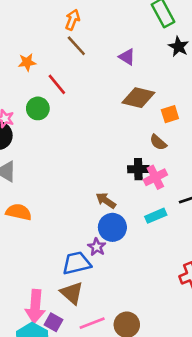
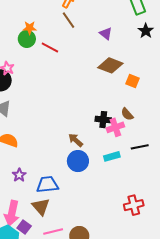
red line: (57, 84) -> (50, 47), turned -30
green circle: (38, 108) -> (27, 39), moved
orange square: (170, 114) -> (133, 81), turned 32
brown semicircle: (158, 142) -> (127, 114), moved
purple star: (97, 247) -> (19, 175), moved

